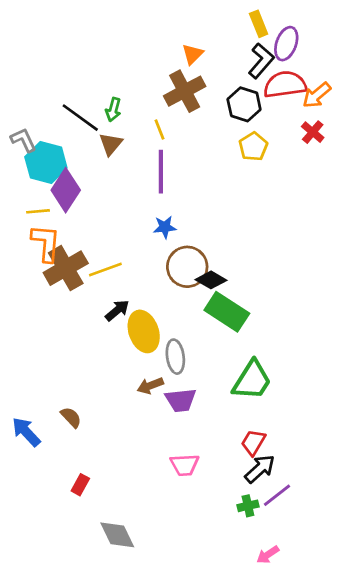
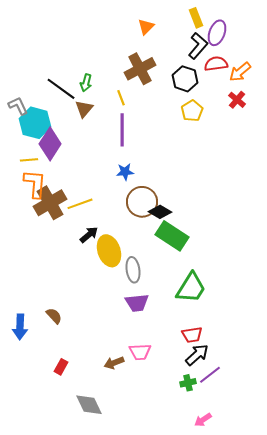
orange triangle: (193, 54) -> (146, 27), moved
red semicircle: (285, 85) -> (216, 64), size x0.7
brown arrow: (150, 386) -> (114, 363), moved
blue arrow: (26, 432) -> (20, 327), turned -135
red trapezoid: (253, 442) -> (192, 335), turned -130

